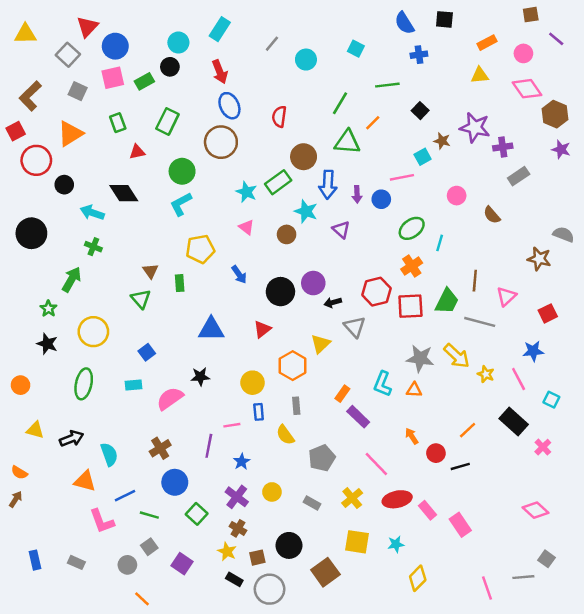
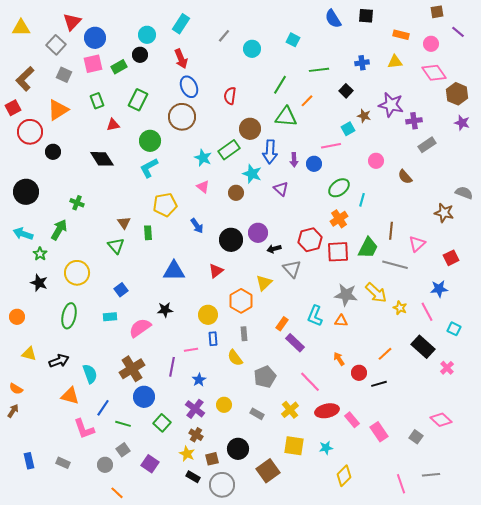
orange rectangle: (487, 43) -> (401, 35), turned 42
blue cross: (419, 55) -> (362, 63), moved
cyan arrow: (92, 213) -> (23, 234), moved
brown cross: (160, 448) -> (132, 369), size x1.4
blue line: (125, 496) -> (103, 408), turned -30
gray square: (547, 559) -> (416, 437), moved

